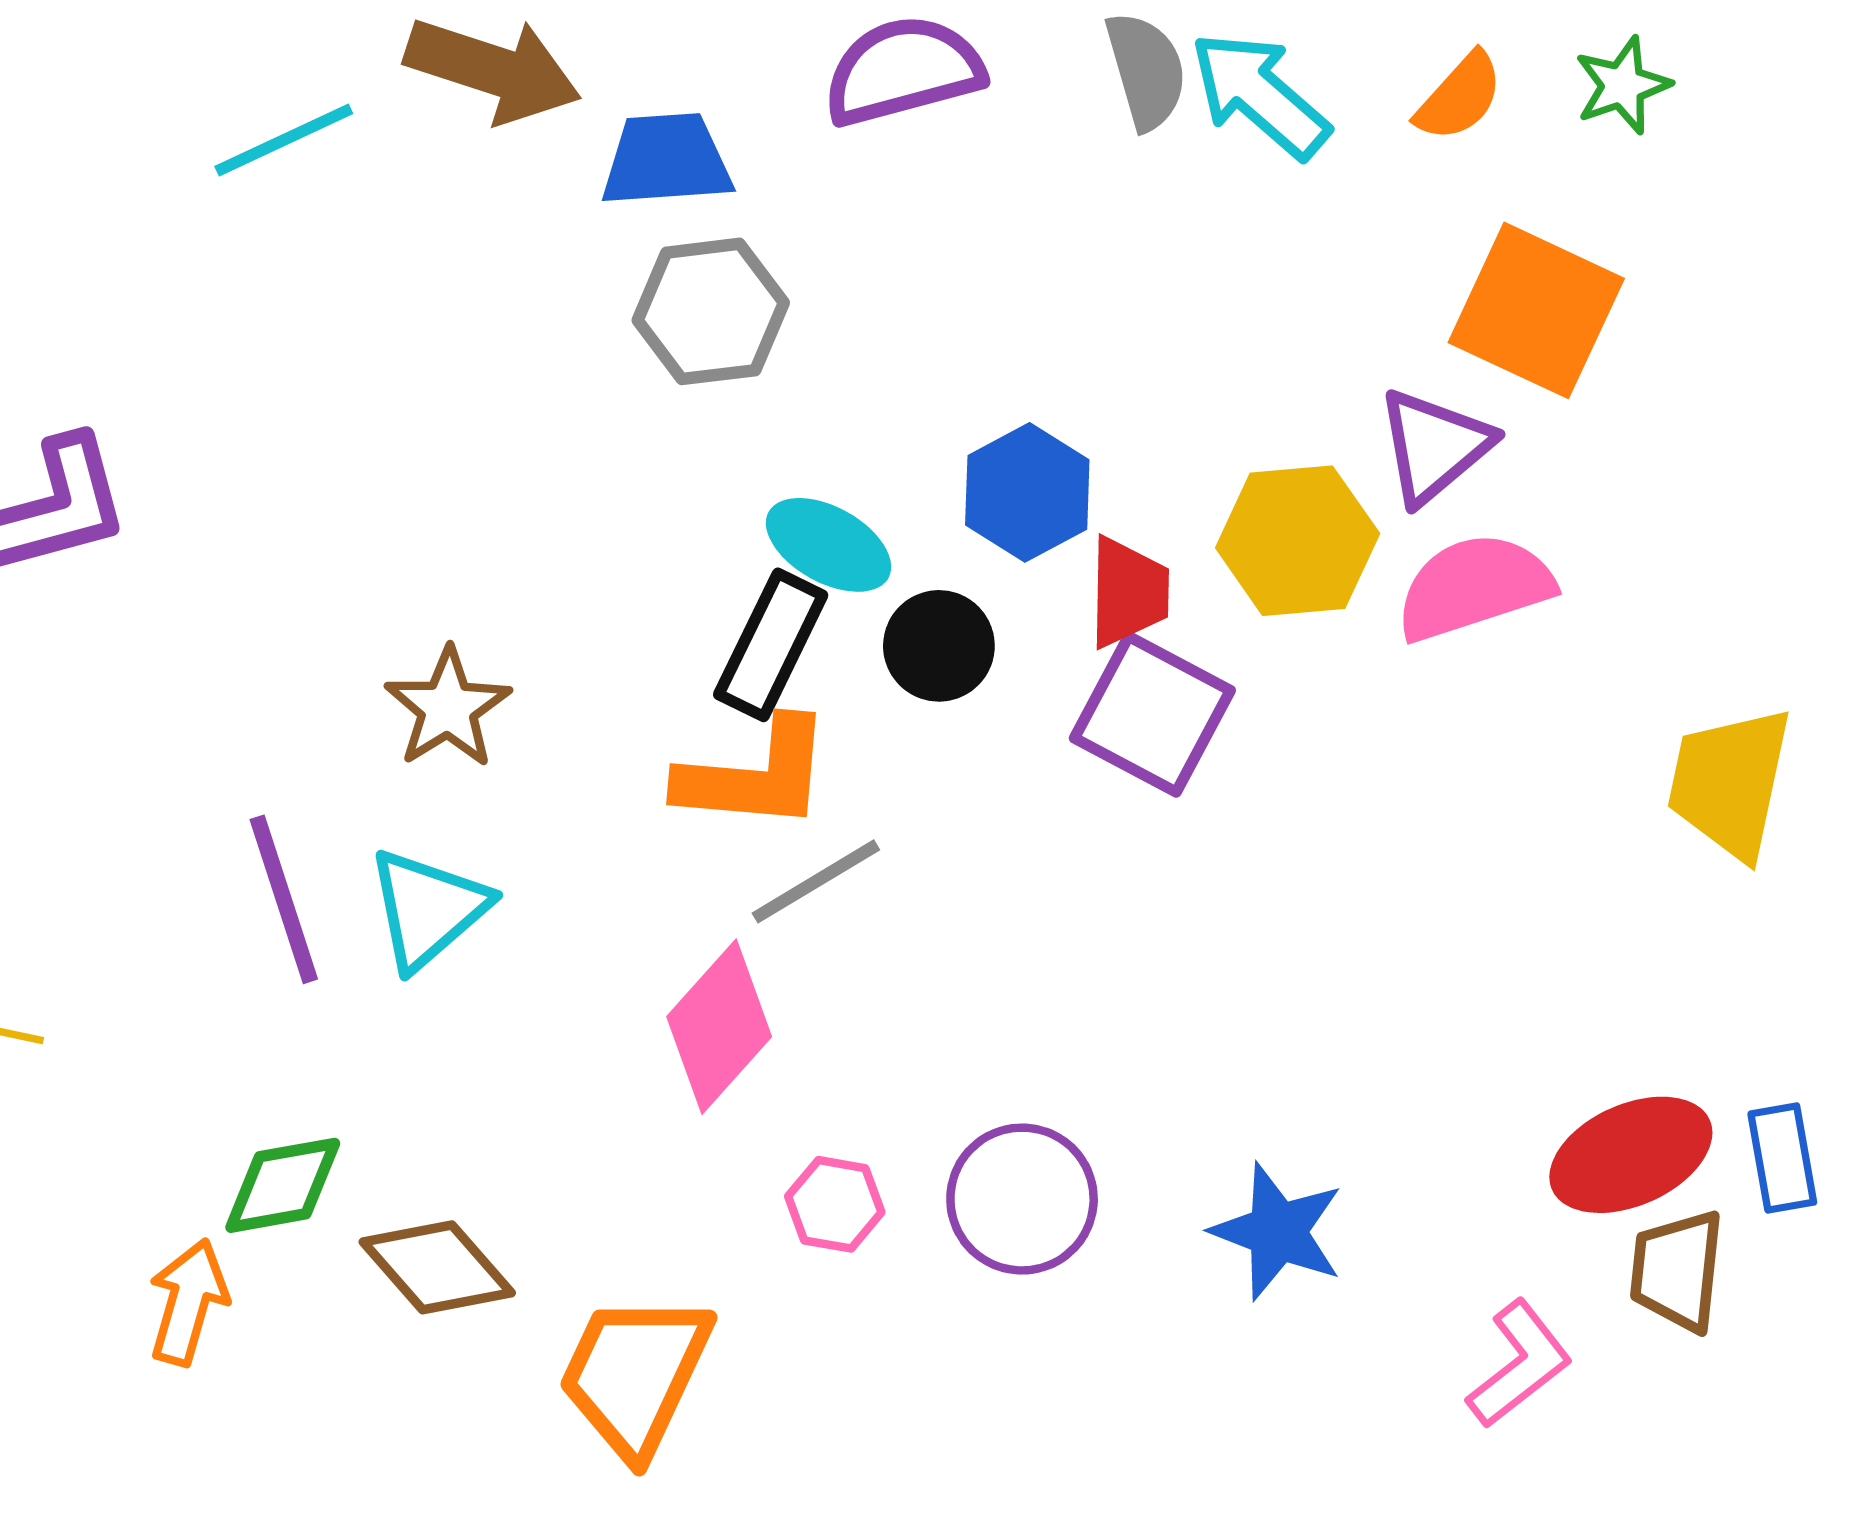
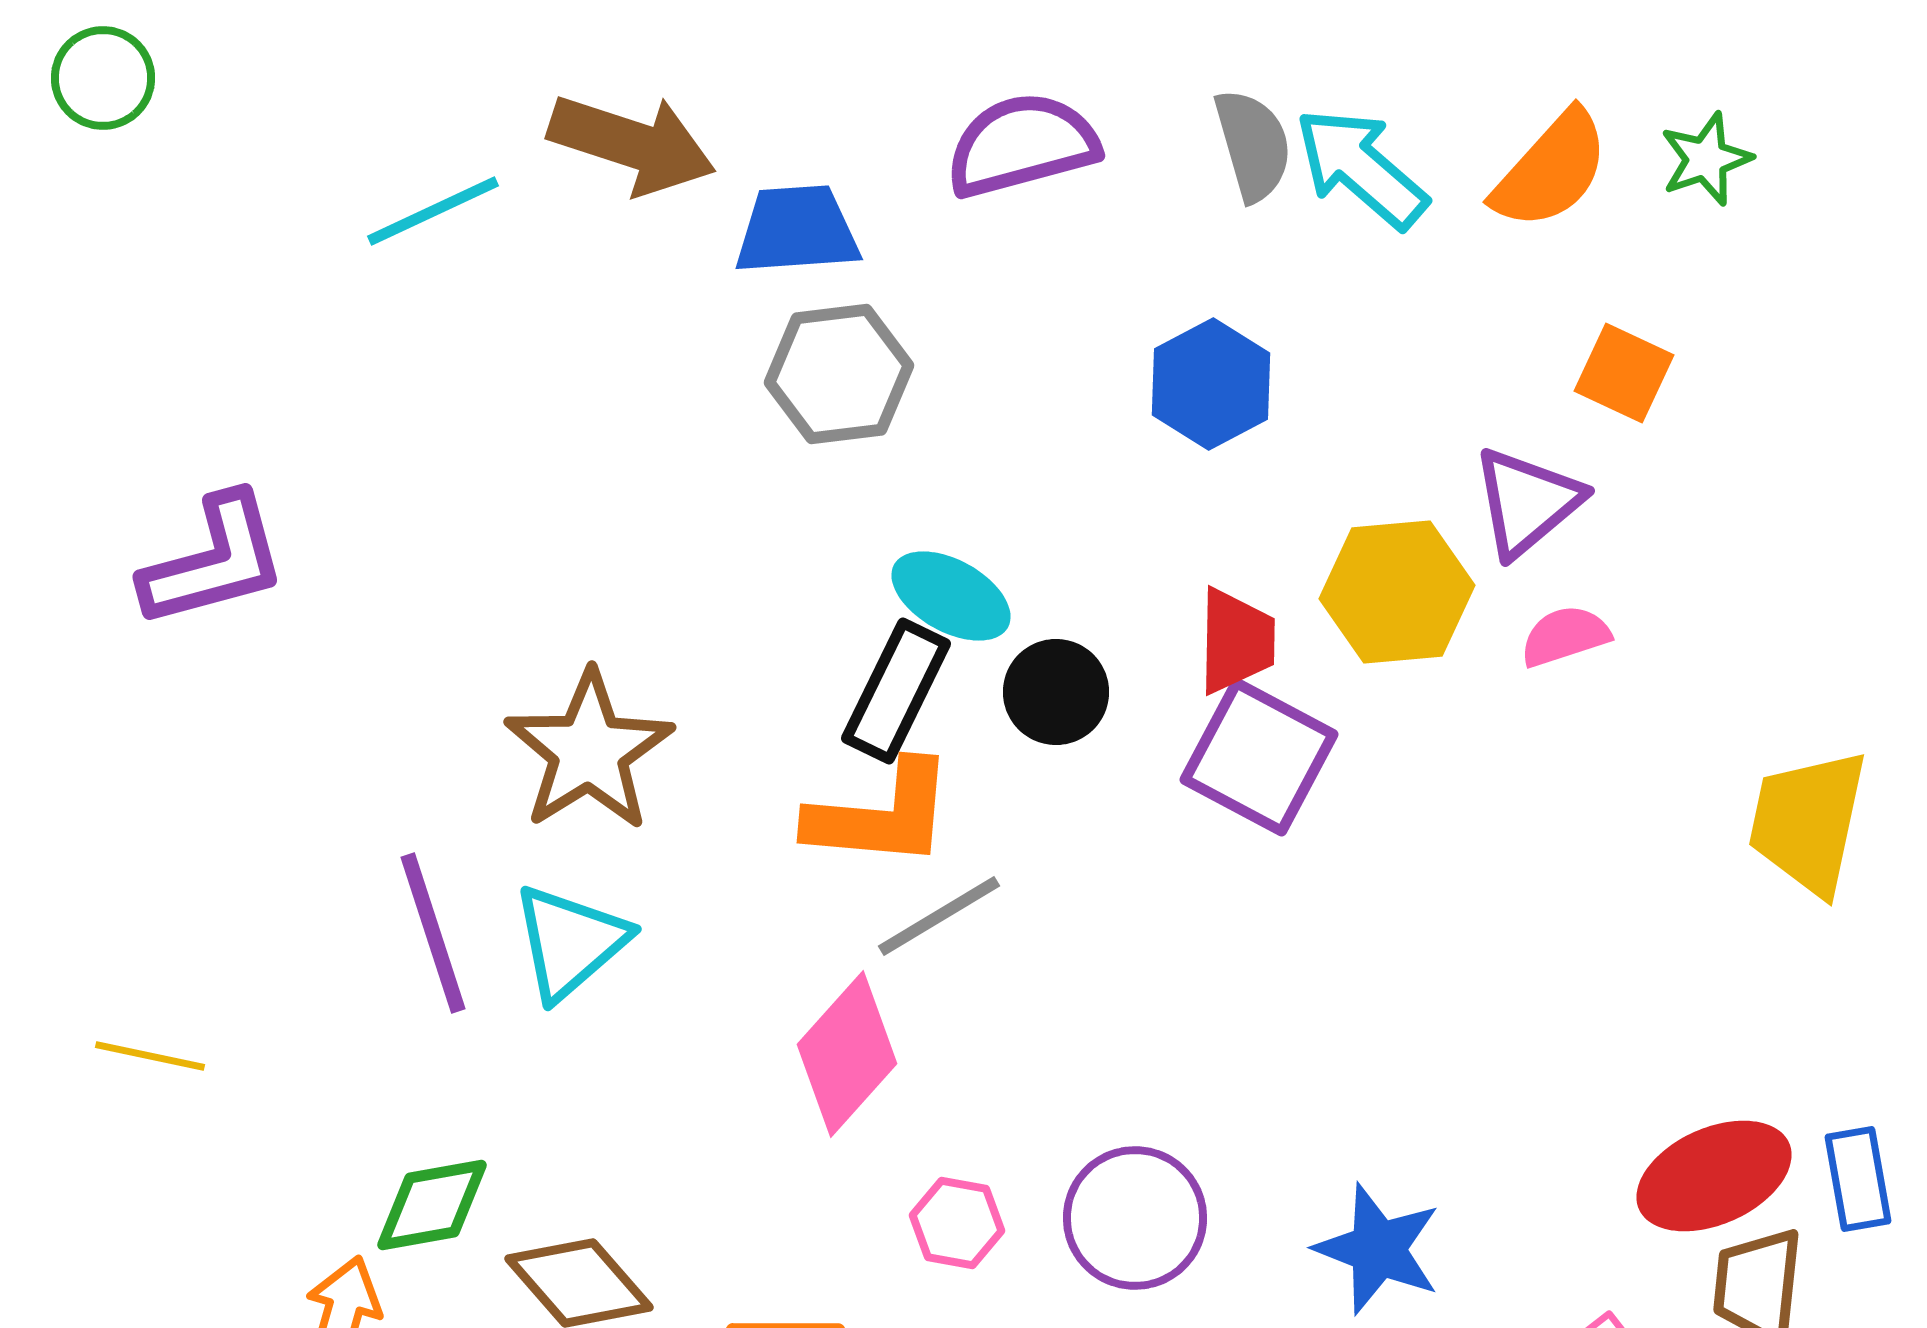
orange semicircle: (1459, 97) -> (1551, 170), size x1.4
orange square: (1536, 310) -> (1624, 373), size x0.6
blue hexagon: (1027, 492) -> (1211, 384), moved
pink semicircle: (1474, 587) -> (1565, 636), size x0.6
brown star: (448, 708) -> (589, 751), size x1.4

